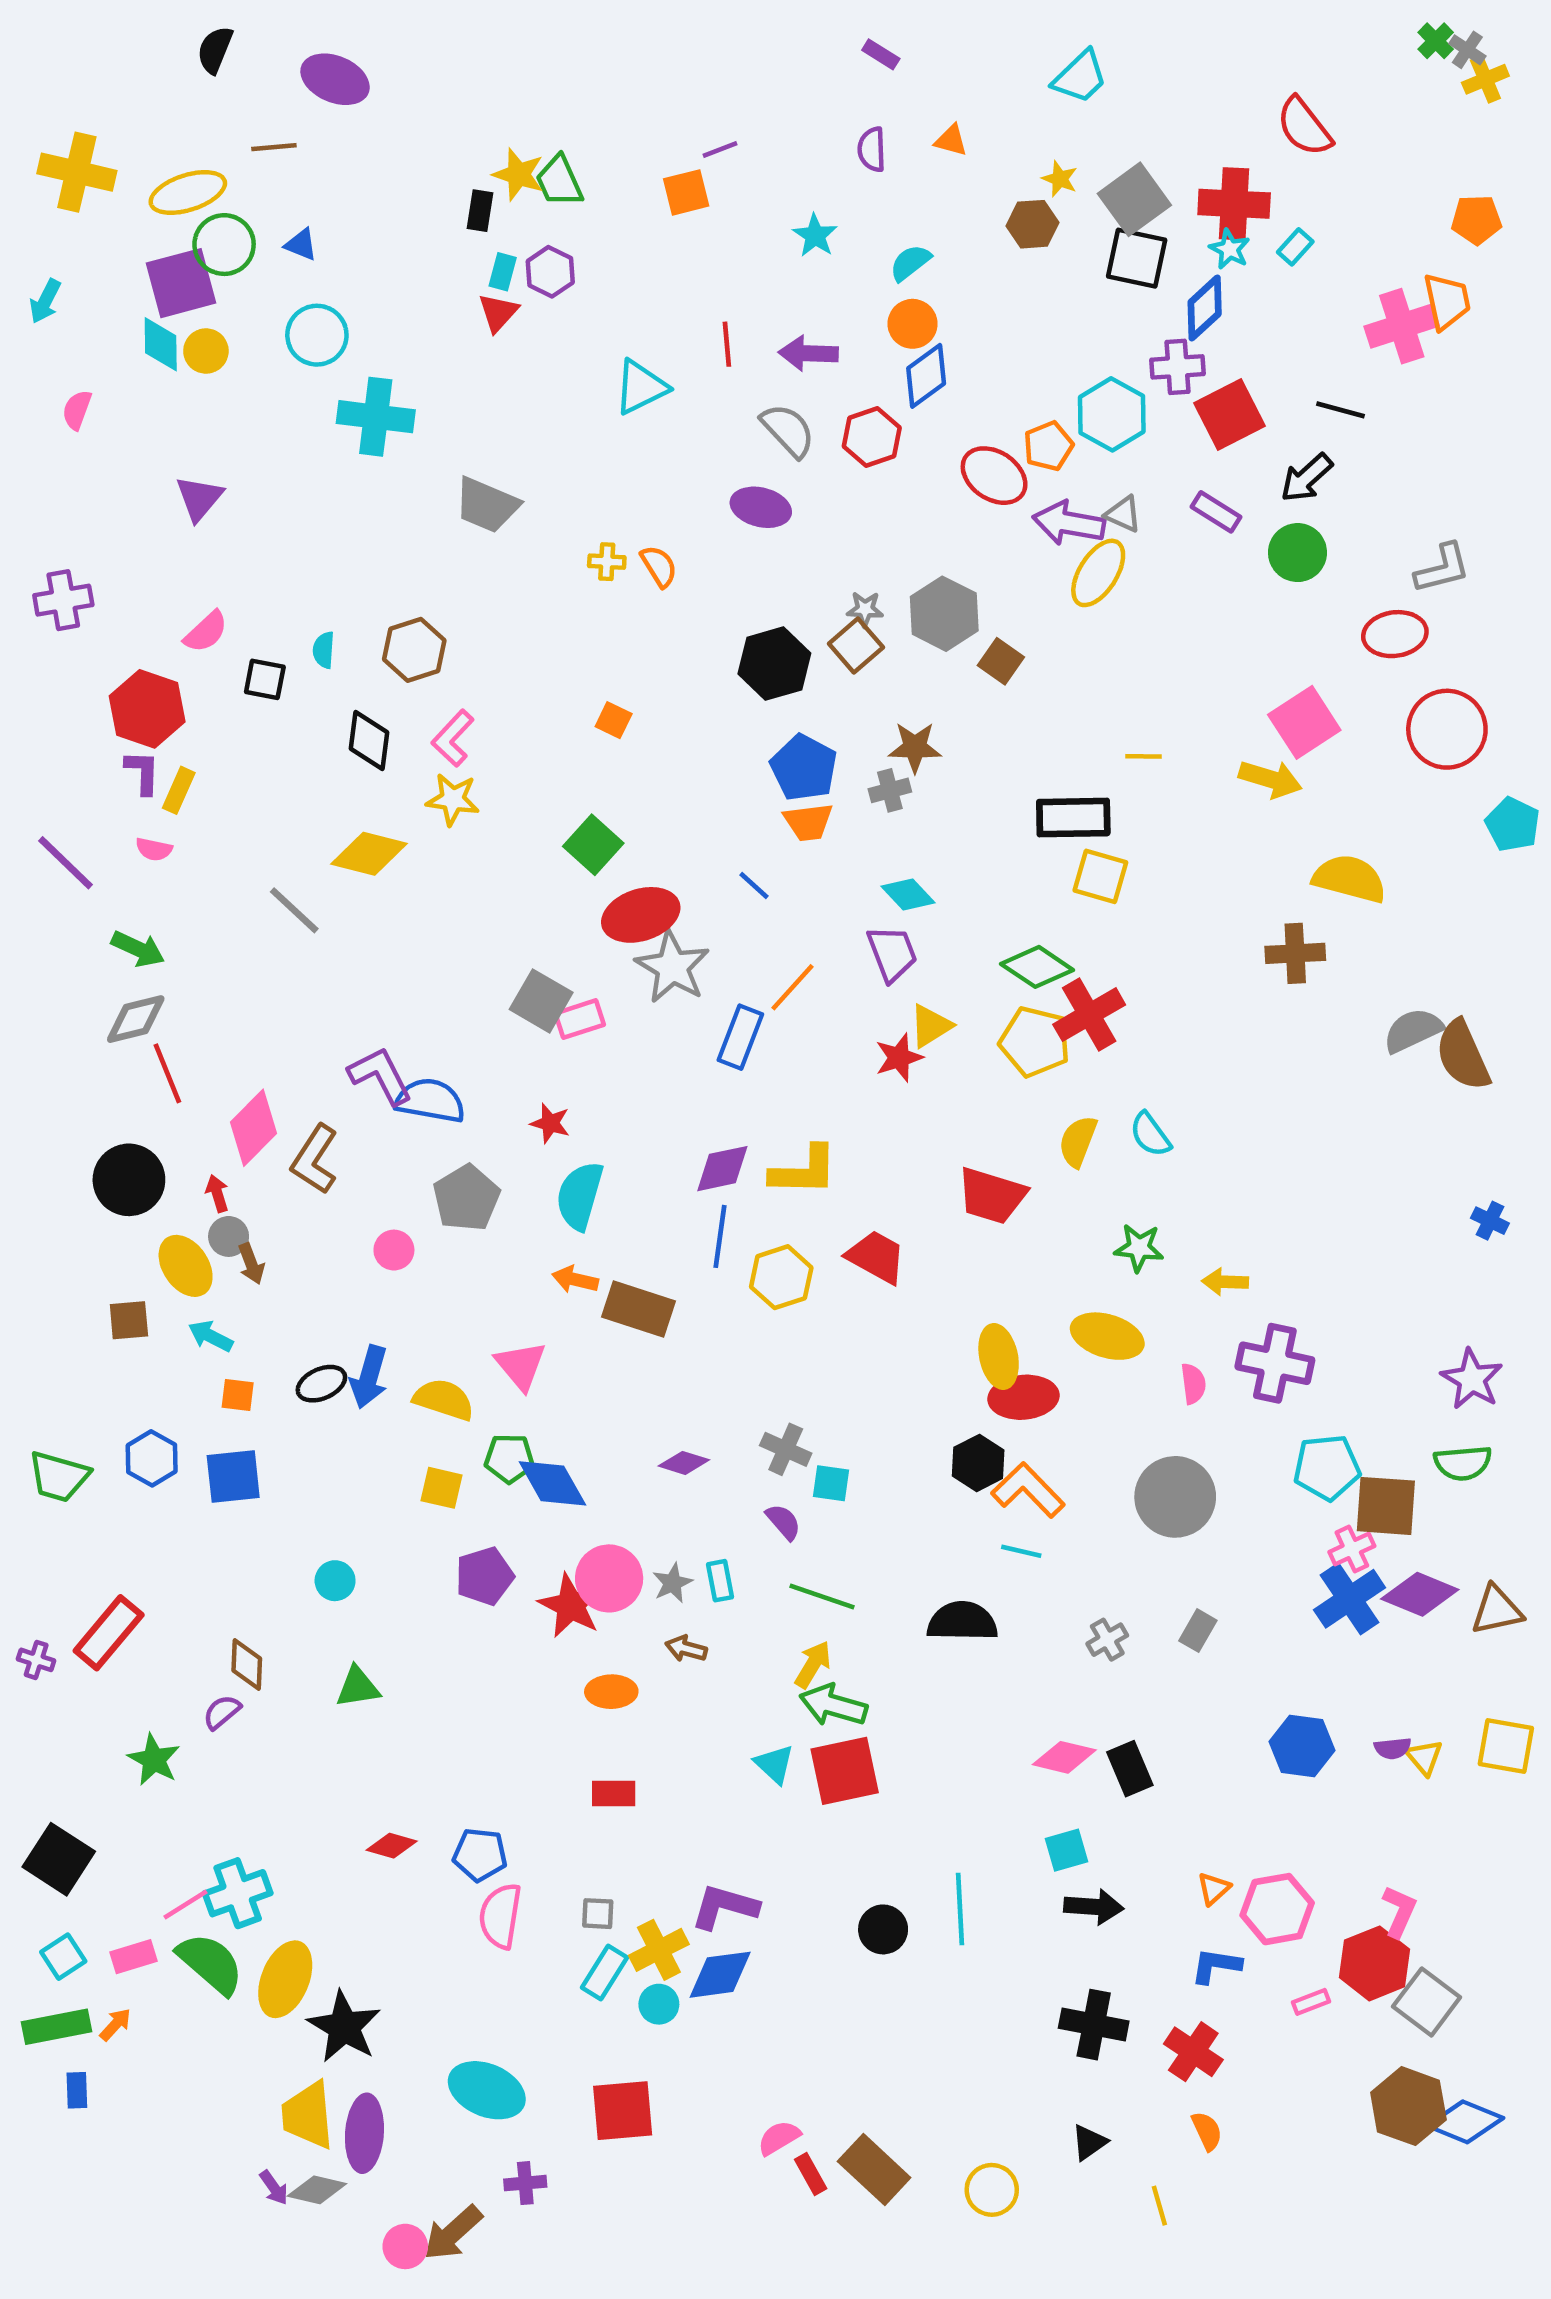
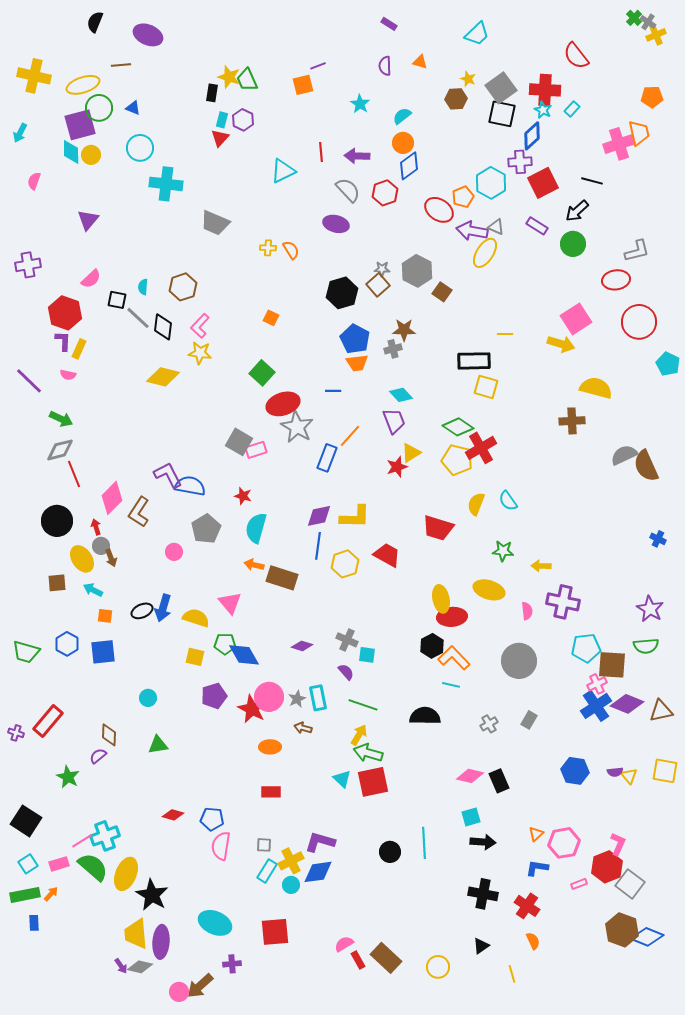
blue line: (754, 885) -> (333, 391), turned -42
gray line: (294, 910) -> (138, 318), moved
cyan rectangle: (720, 1581) -> (318, 698), size x1.4

